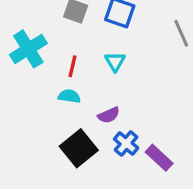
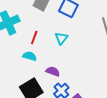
purple semicircle: (109, 115) -> (53, 71), turned -144

